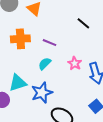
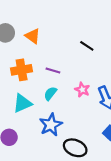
cyan triangle: (18, 83) -> (22, 103), moved

